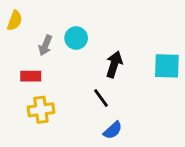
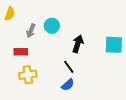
blue semicircle: (113, 130) -> (68, 85), moved

